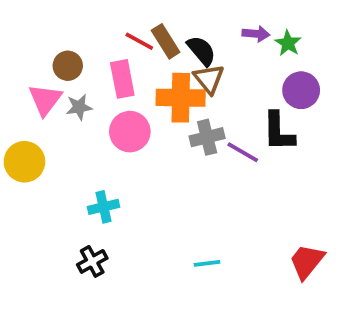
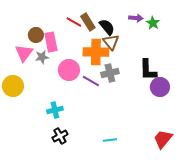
pink rectangle: (122, 79) -> (51, 42), moved
purple circle: (301, 90) -> (160, 87), moved
purple line: (243, 152) -> (91, 81), moved
black cross: (92, 261) -> (60, 136), moved

